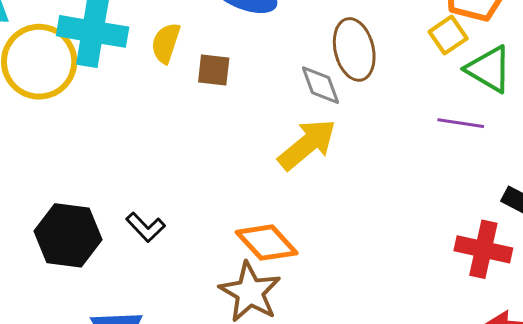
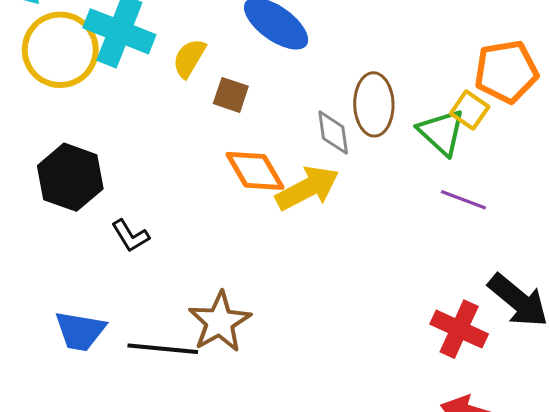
yellow square: (448, 35) -> (470, 110), turned -33
green triangle: (489, 69) -> (442, 132), moved
black hexagon: (68, 235) -> (70, 177), moved
orange diamond: (267, 243) -> (255, 171), moved

